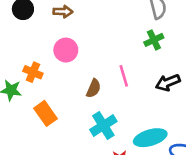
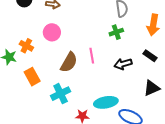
brown semicircle: (94, 88) -> (69, 62), size x1.5
cyan cross: (103, 126) -> (61, 94), moved

